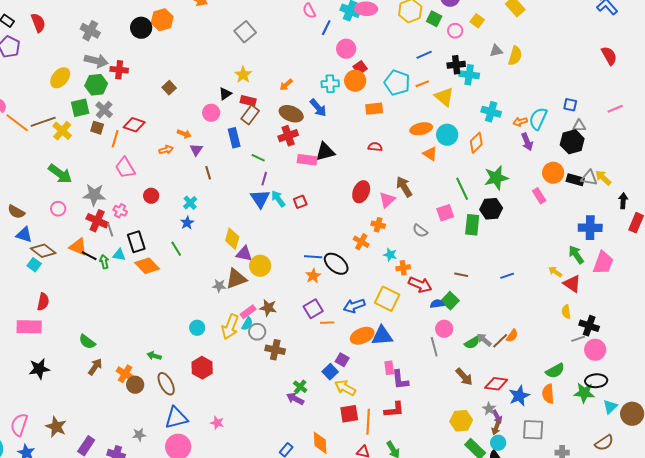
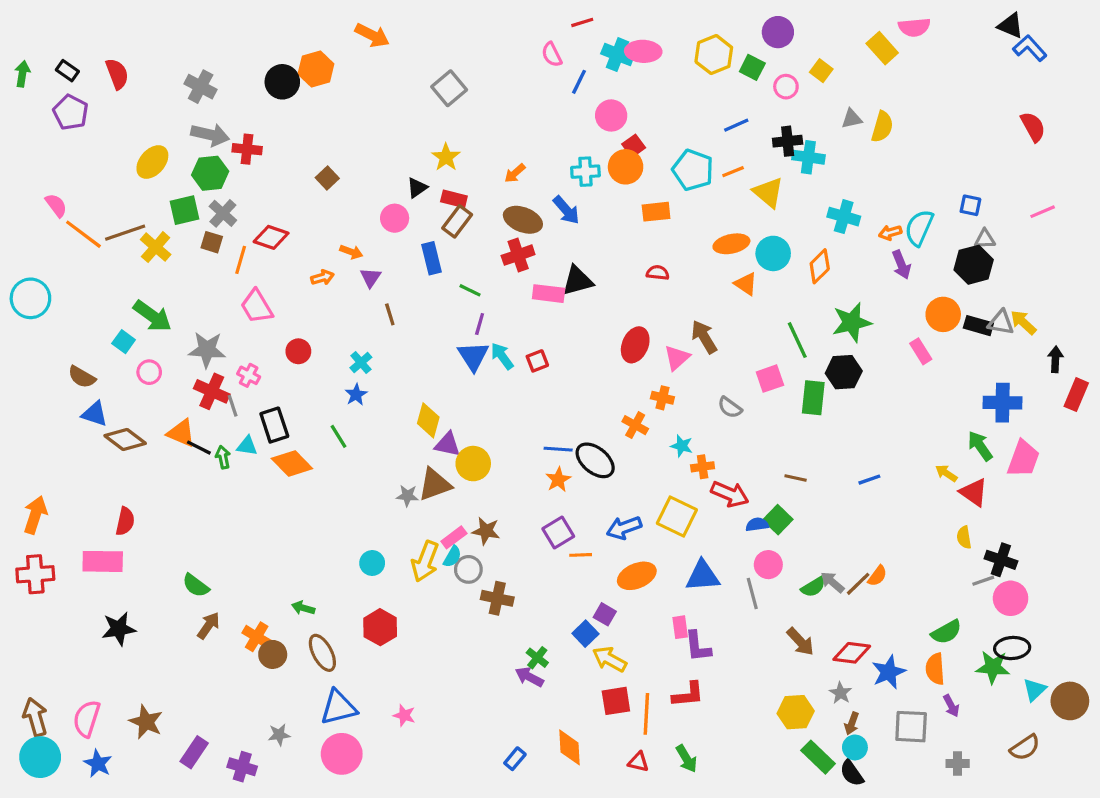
cyan square: (34, 265) -> (124, 342), moved
blue triangle: (382, 336) -> (703, 576), moved
purple arrow: (497, 417) -> (951, 706), moved

